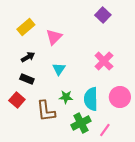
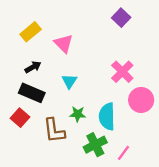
pink triangle: (54, 37) -> (64, 44), turned -30
black rectangle: (27, 79) -> (32, 93), size x1.5
pink circle: (120, 97) -> (141, 100), moved

